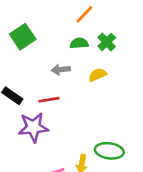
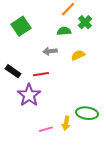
green cross: (107, 42) -> (85, 22), moved
purple star: (33, 127) -> (29, 95), turned -30

